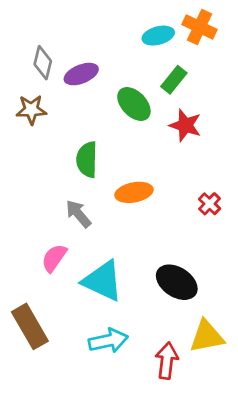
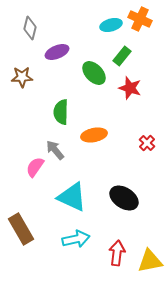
gray diamond: (43, 63) -> (30, 28), moved
pink semicircle: (54, 258) -> (35, 167), moved
yellow triangle: (207, 336) -> (150, 261), moved

